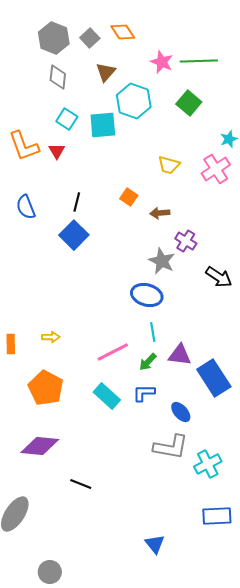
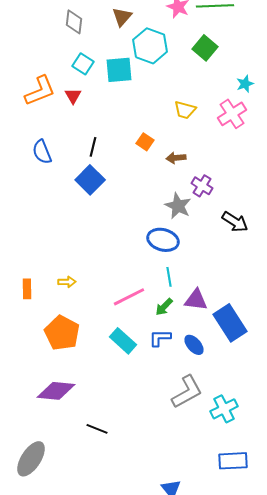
orange L-shape: (24, 146) -> (40, 91), turned -92
blue ellipse: (181, 412) -> (194, 345), moved
gray L-shape: (171, 447) -> (187, 392), turned -39

